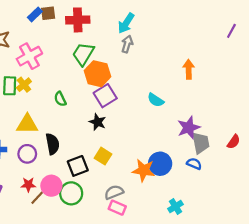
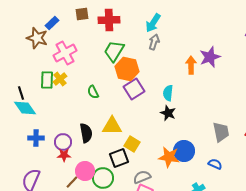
blue rectangle: (35, 14) -> (52, 23), moved
orange arrow: (189, 69) -> (191, 65), moved
cyan semicircle: (156, 100) -> (168, 93), moved, turned 63
black star: (98, 122) -> (168, 113), moved
yellow triangle: (27, 124) -> (112, 126), moved
purple star: (189, 127) -> (210, 57), moved
blue semicircle: (194, 164) -> (215, 164), moved
black square: (78, 166) -> (119, 158), moved
red star: (28, 185) -> (64, 155), moved

